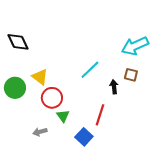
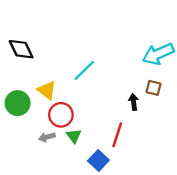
cyan line: (90, 70) -> (84, 70), moved
gray arrow: (40, 132) -> (47, 137), moved

